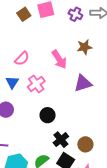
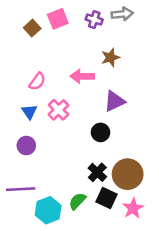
pink arrow: (59, 59) -> (82, 76), turned 132
black circle: (48, 115) -> (101, 132), moved
brown circle: (85, 144) -> (128, 174), size x1.6

